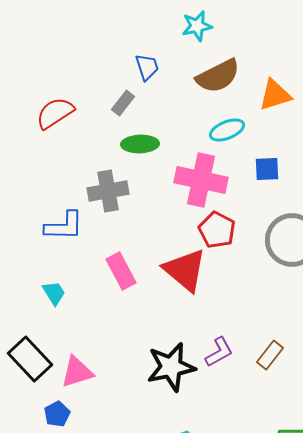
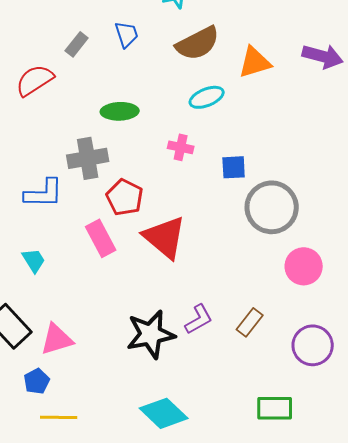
gray rectangle: (123, 103) -> (77, 44), moved
blue square: (267, 169) -> (234, 167), moved
pink cross: (201, 180) -> (181, 147), size x0.5
red pentagon: (217, 230) -> (125, 197), moved

